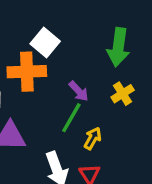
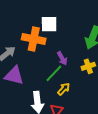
white square: (45, 42) -> (49, 24), turned 36

